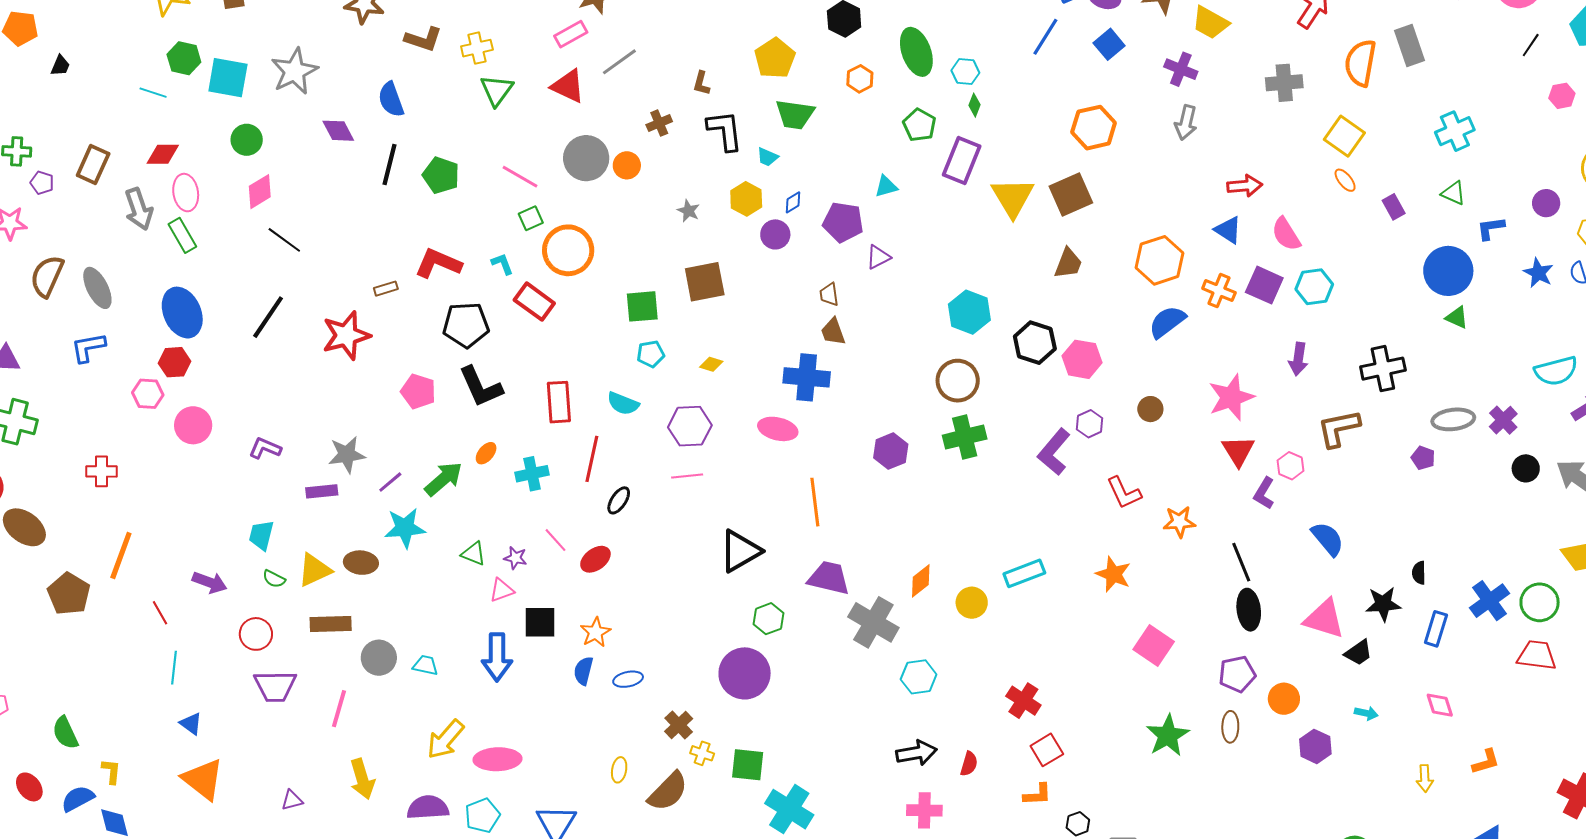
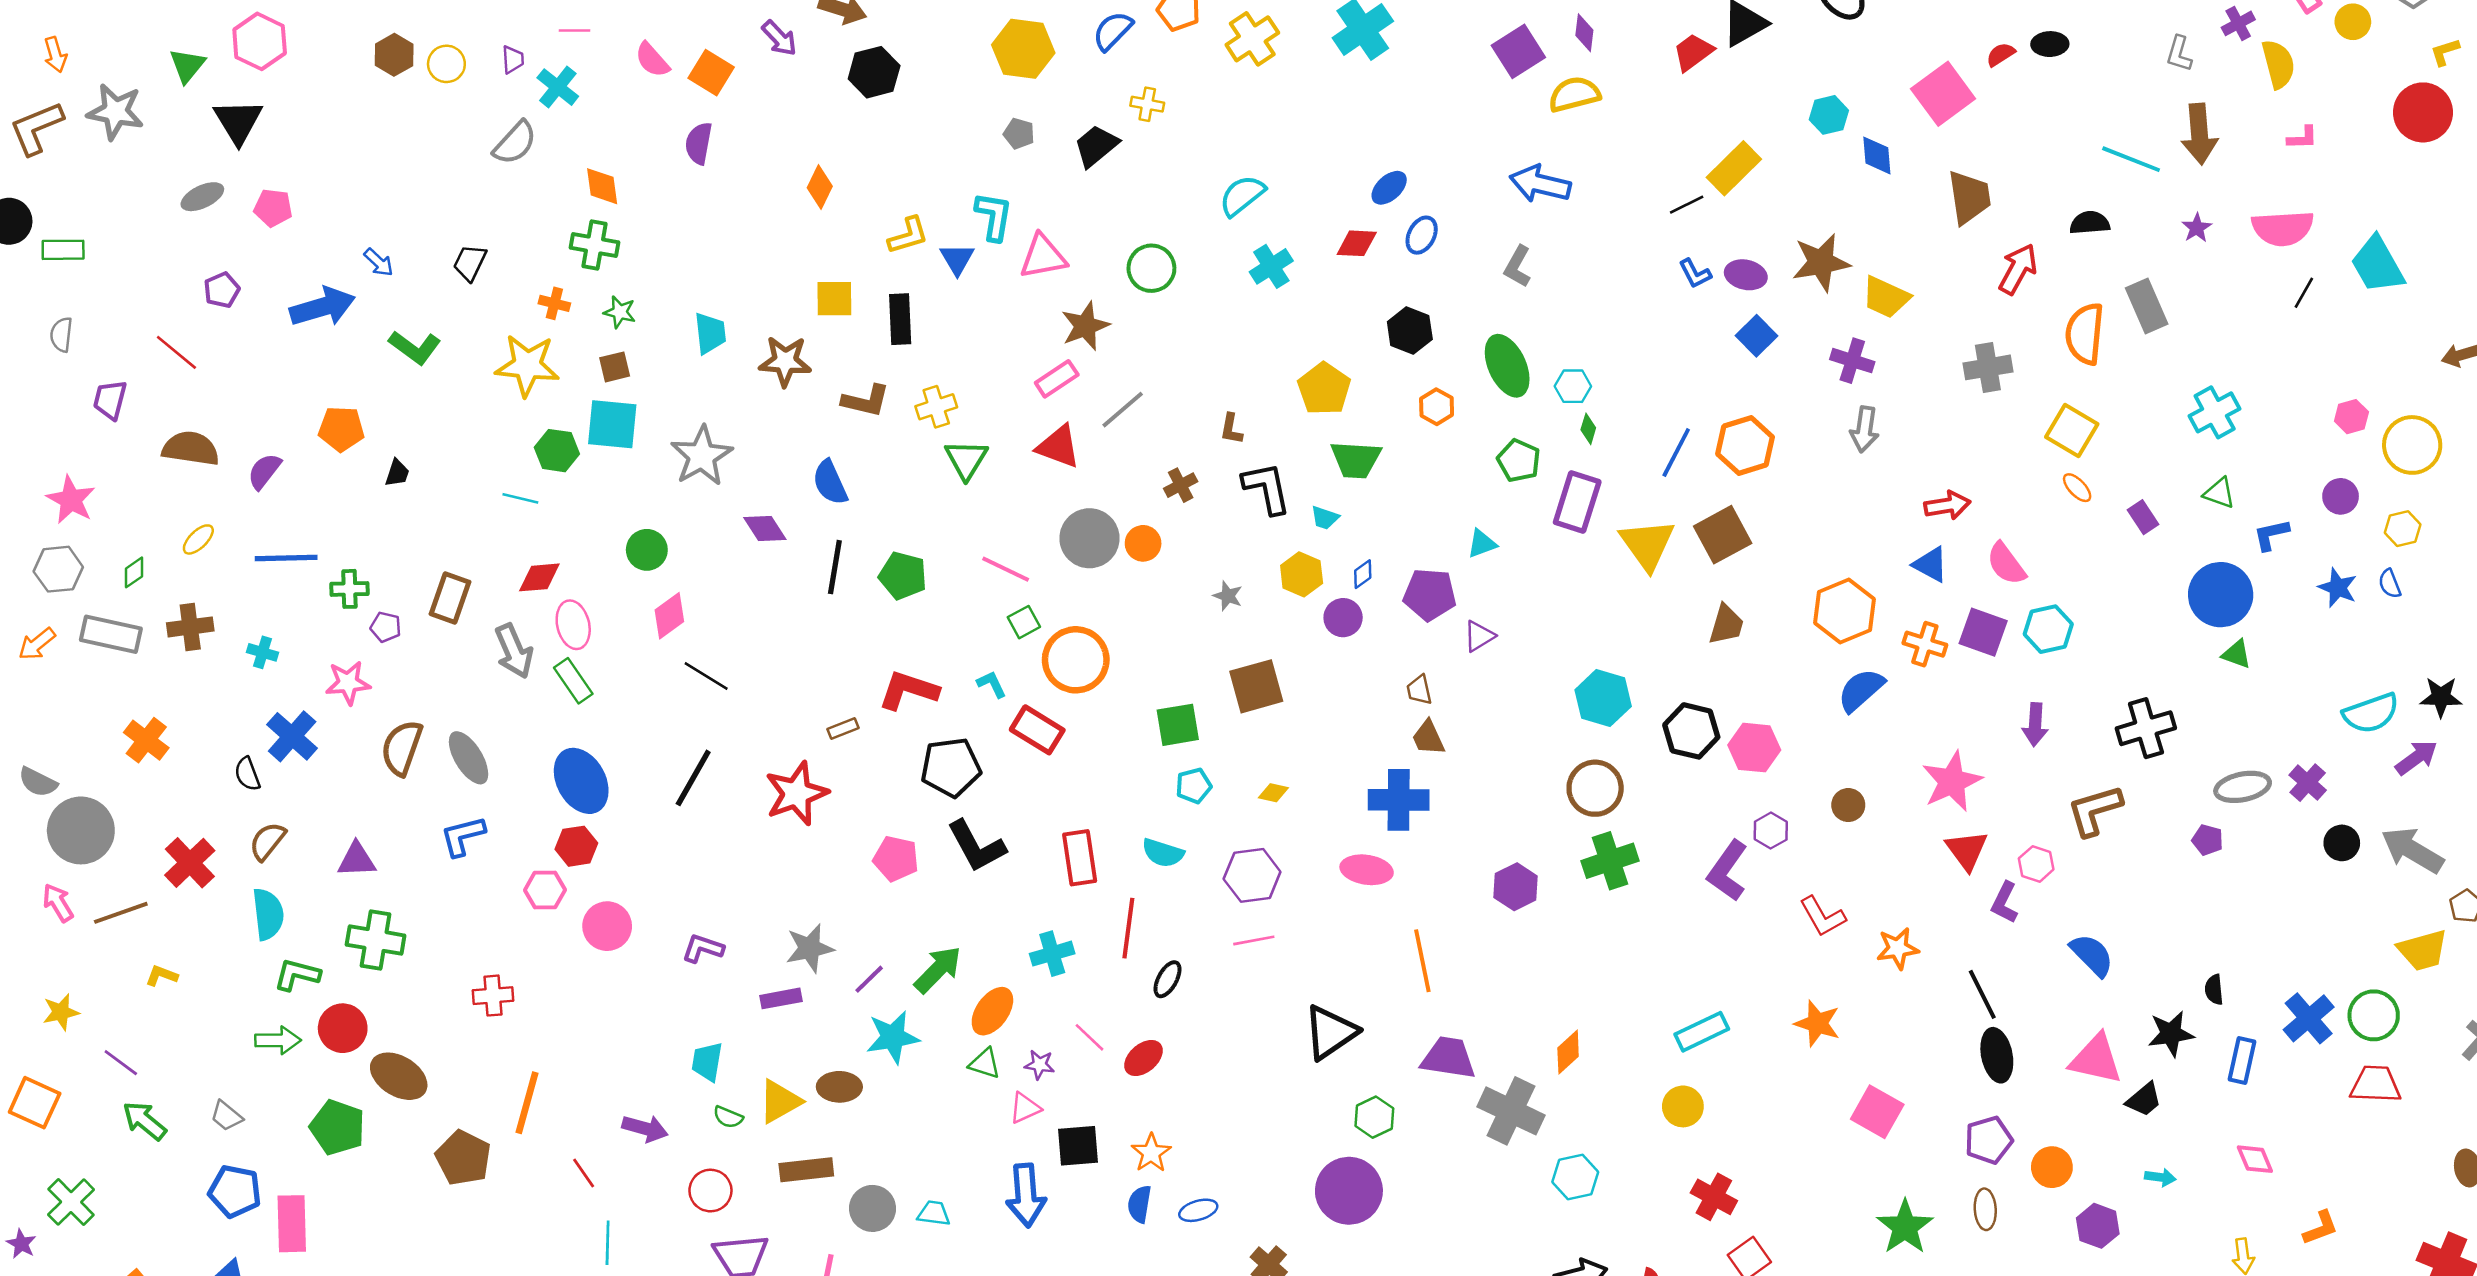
blue line: (1045, 37) -> (1676, 453), moved
cyan square: (228, 78) -> (612, 424), moved
pink hexagon: (1562, 96) -> (2351, 417), moved
orange ellipse: (486, 453) -> (992, 1011), moved, size x1.6
yellow circle: (972, 603) -> (1683, 1106), moved

